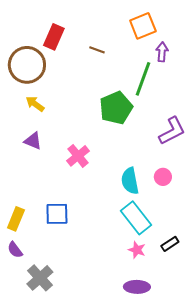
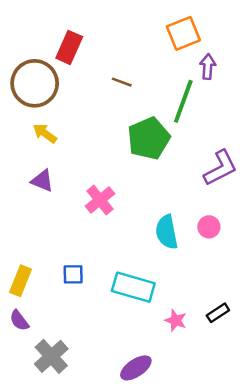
brown line: (97, 50) -> (122, 82), moved
blue square: (57, 214) -> (73, 274), size x0.7
cyan rectangle: (136, 218) -> (133, 287), moved, turned -36
purple ellipse: (137, 287) -> (136, 368), moved, turned -35

